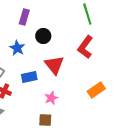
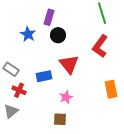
purple rectangle: (24, 17) -> (49, 17), moved
blue star: (17, 48) -> (28, 34), moved
orange rectangle: (96, 90) -> (111, 89), turned -66

